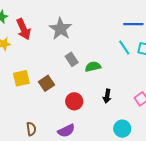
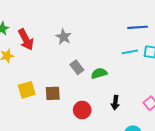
gray star: (61, 29) -> (64, 37), size x0.7
cyan line: (124, 47) -> (130, 52), turned -63
brown square: (47, 83) -> (53, 93), turned 35

